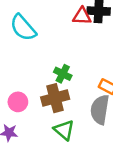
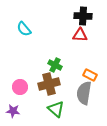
red triangle: (82, 16) -> (80, 35), moved
cyan semicircle: (23, 28) -> (24, 29), size x0.7

